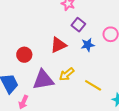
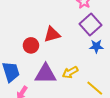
purple square: (78, 25) -> (90, 25), size x1.5
red triangle: (58, 45) -> (52, 34), moved

